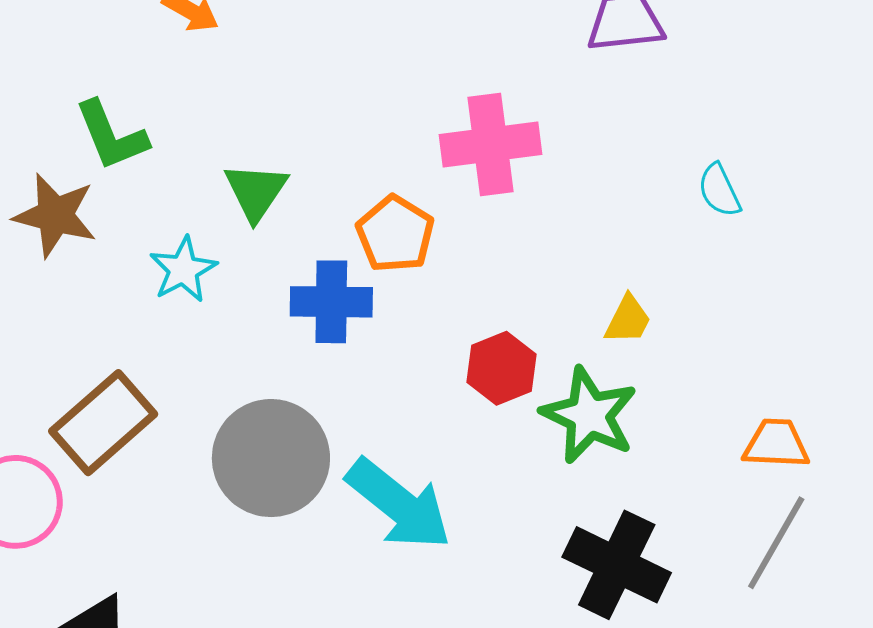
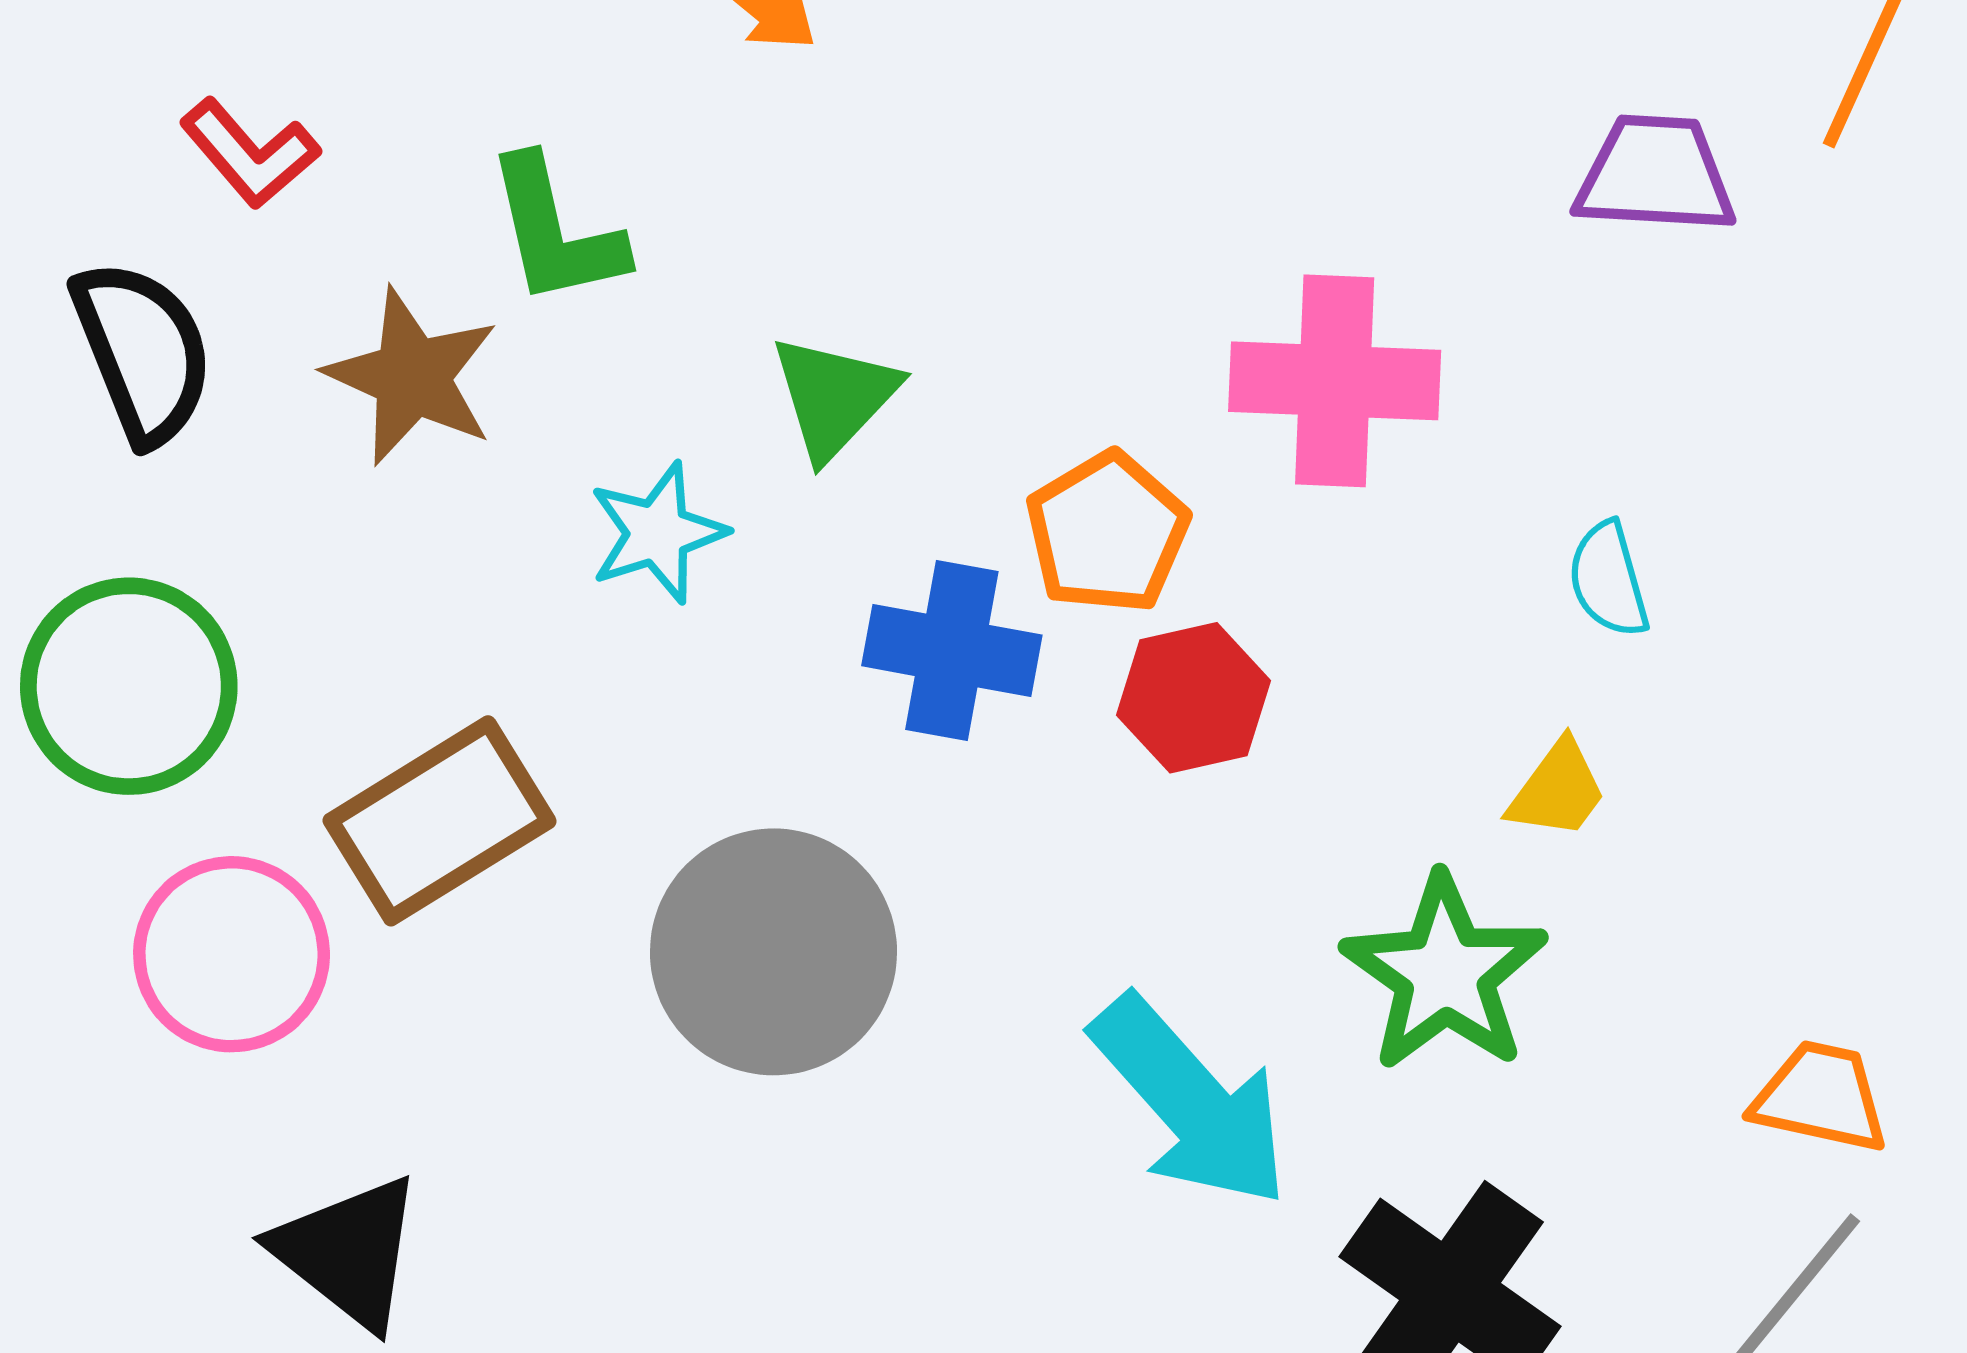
cyan semicircle: (719, 190) -> (1608, 580), moved
red hexagon: (502, 368) -> (1194, 698), moved
cyan arrow: (399, 504) -> (1191, 1102), moved

